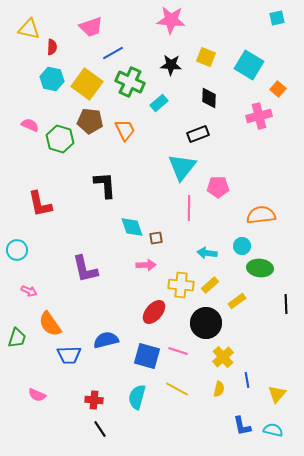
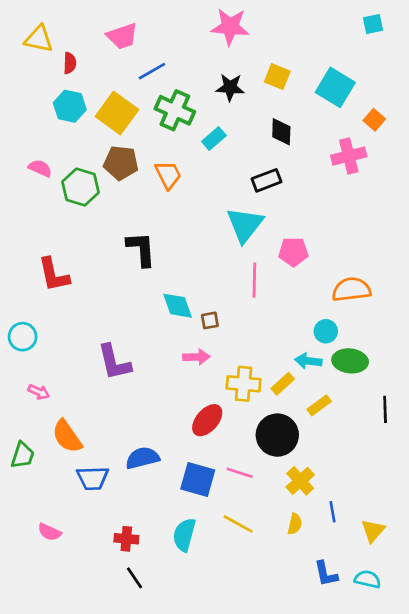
cyan arrow: (207, 253) -> (308, 361), moved

